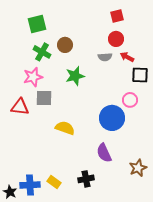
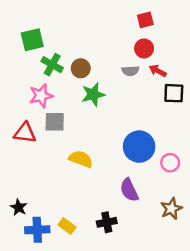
green square: (37, 24) -> (32, 40), moved
brown circle: (65, 45) -> (81, 68), moved
pink circle: (130, 100) -> (170, 163), moved
black star: (10, 192) -> (19, 207), moved

